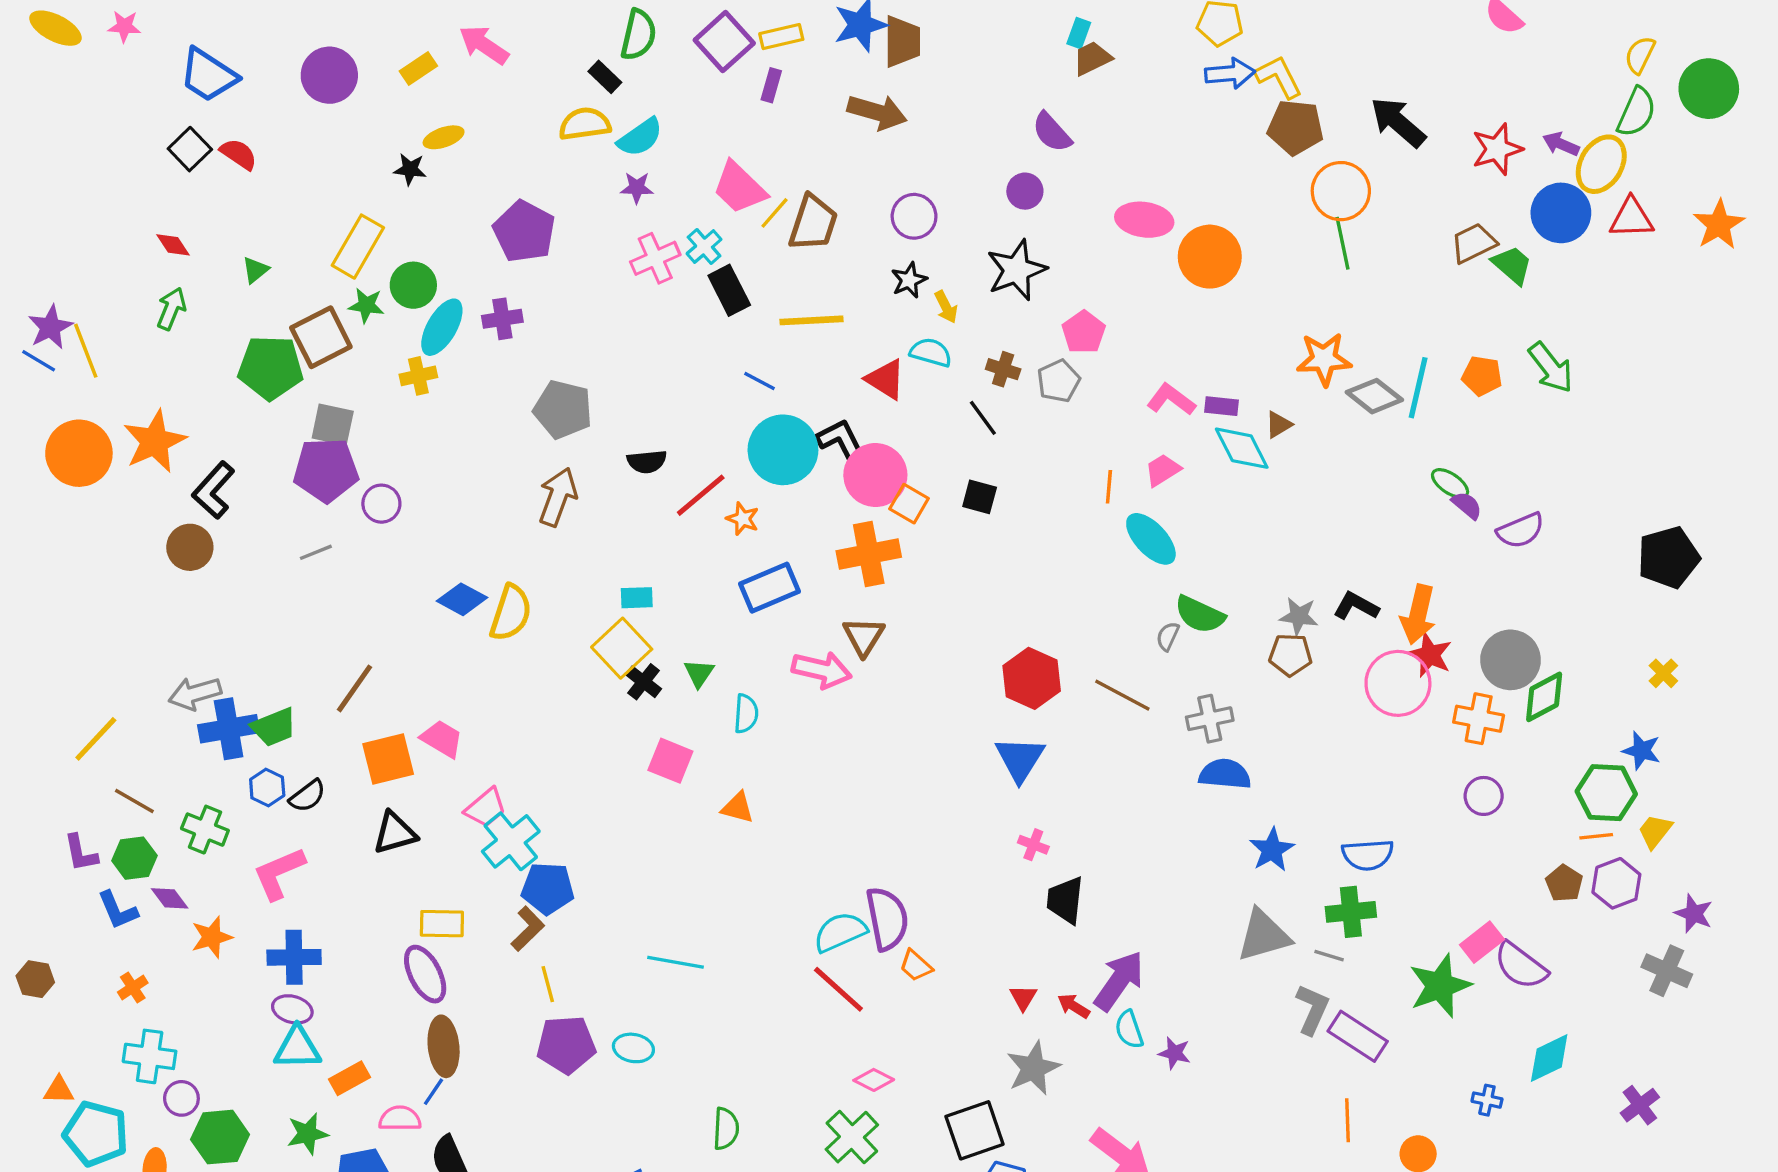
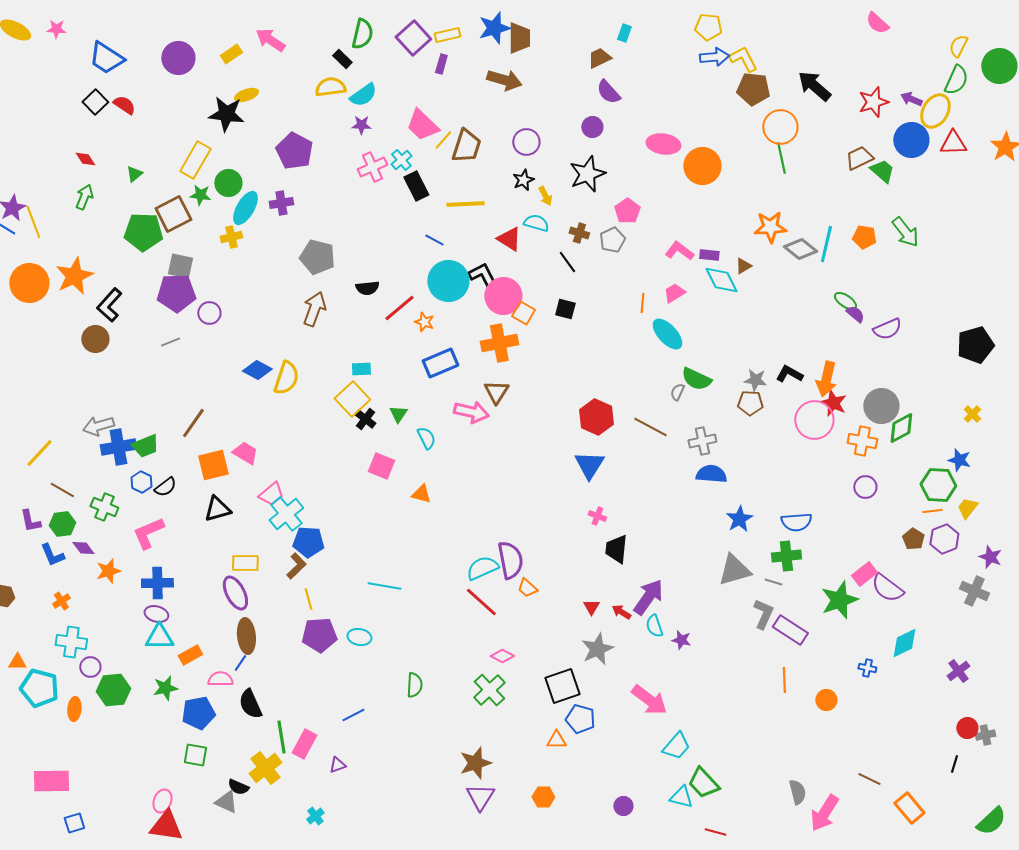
brown trapezoid: (1092, 58) -> (599, 58), moved
black star: (410, 169) -> (226, 114), size x1.8
cyan semicircle: (746, 714) -> (426, 438), turned -30

